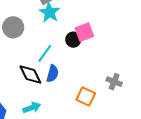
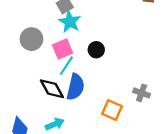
pink square: (84, 32) -> (62, 49), moved
blue semicircle: (53, 74) -> (75, 87), size x1.4

